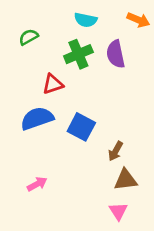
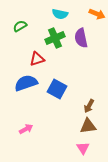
brown arrow: (116, 151) -> (89, 106), moved

